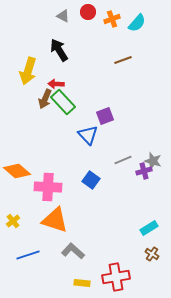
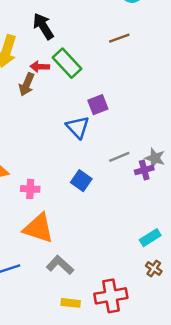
green rectangle: (63, 102) -> (67, 63), moved
pink cross: (48, 187) -> (30, 189), size x0.6

